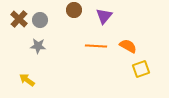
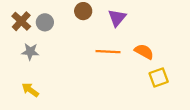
gray star: (38, 46) -> (30, 52), moved

